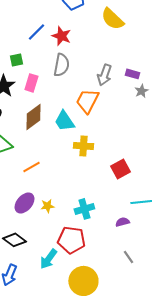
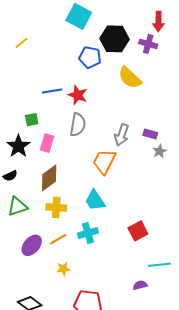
blue line: (36, 32) -> (52, 91), turned 36
cyan trapezoid: (64, 121) -> (95, 200), moved
yellow cross: (83, 146) -> (56, 207), moved
orange line: (31, 167) -> (58, 239), moved
purple ellipse: (24, 203) -> (32, 245), moved
cyan cross: (84, 209) -> (88, 233), moved

